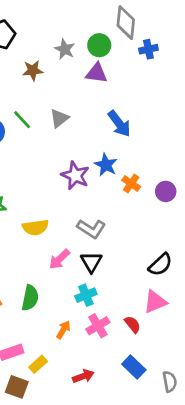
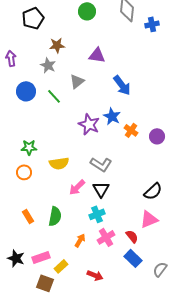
green circle: (99, 45) -> (87, 11), moved
gray star: (65, 49) -> (48, 65), moved
blue cross: (148, 49) -> (152, 24), moved
purple triangle: (97, 73) -> (97, 55), moved
green line: (22, 120) -> (54, 96), moved
blue rectangle: (134, 367) -> (133, 258), moved
red arrow: (83, 376) -> (95, 275), turned 42
gray semicircle: (170, 382) -> (160, 269), moved, turned -133

